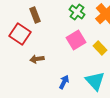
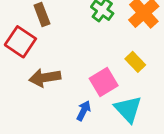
pink square: (76, 40) -> (104, 82), moved
brown arrow: (37, 59) -> (45, 78), size x1.5

